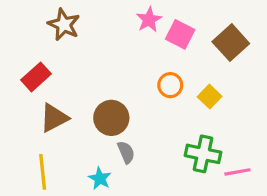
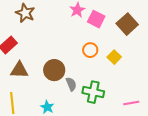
brown triangle: (54, 118) -> (19, 70), turned 30
gray semicircle: (126, 152) -> (71, 84), moved
green cross: (203, 154) -> (93, 92), moved

